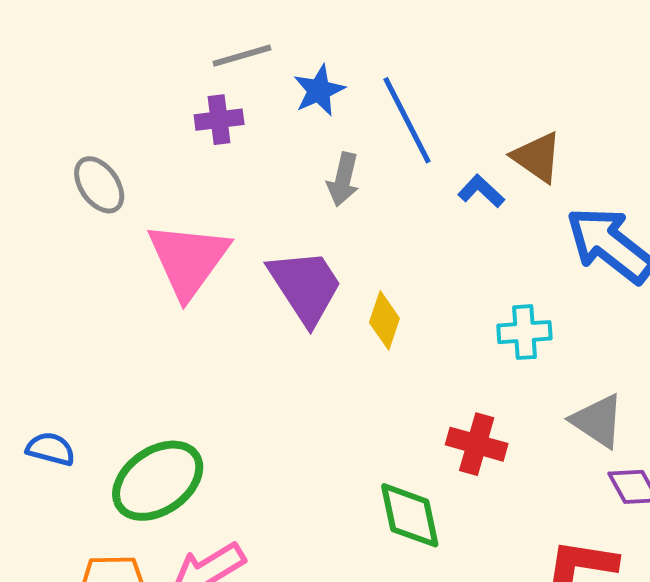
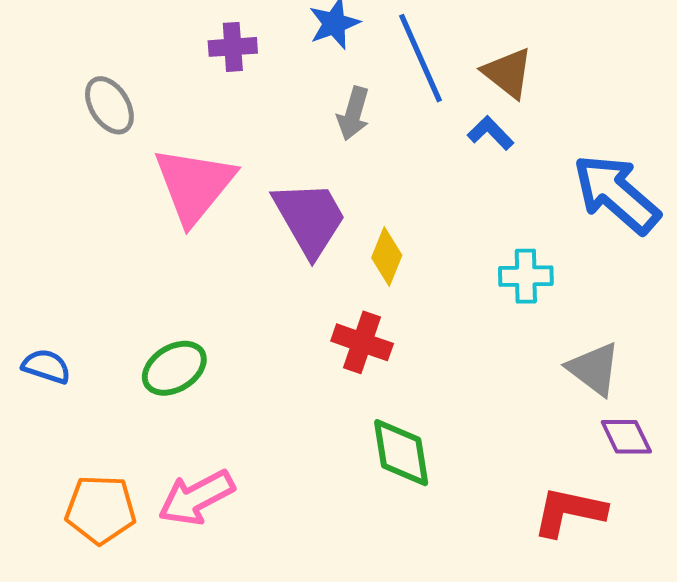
brown triangle: (537, 157) -> (508, 73), moved
red cross: (477, 444) -> (362, 342), moved
green ellipse: (158, 481) -> (174, 368), moved, size x0.7

